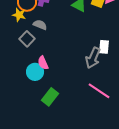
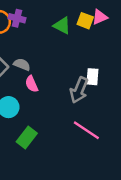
gray semicircle: (40, 25) -> (22, 64), moved
pink semicircle: (43, 63) -> (32, 84), moved

